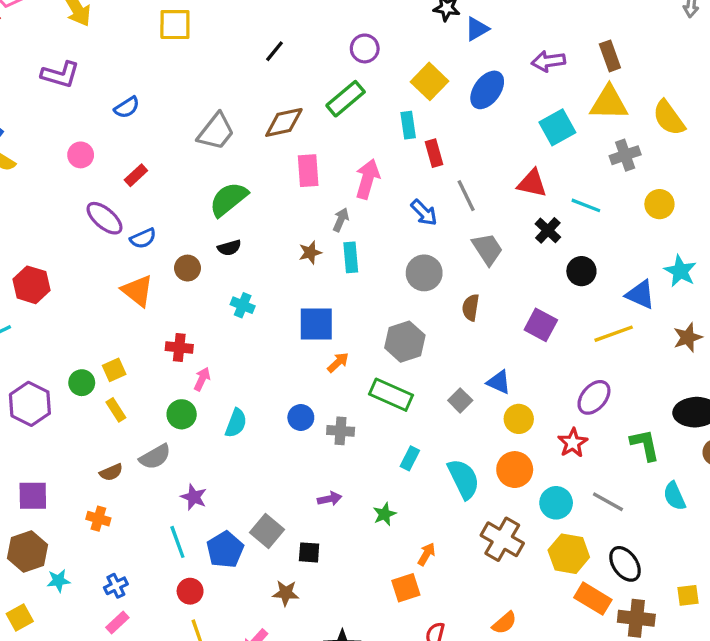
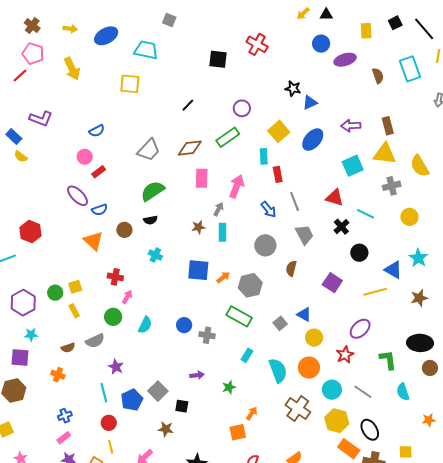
purple L-shape: (60, 75) -> (41, 119), moved
pink circle: (81, 155) -> (85, 157), moved
orange arrow: (338, 362) -> (223, 277), moved
cyan star: (58, 581) -> (31, 335), moved

